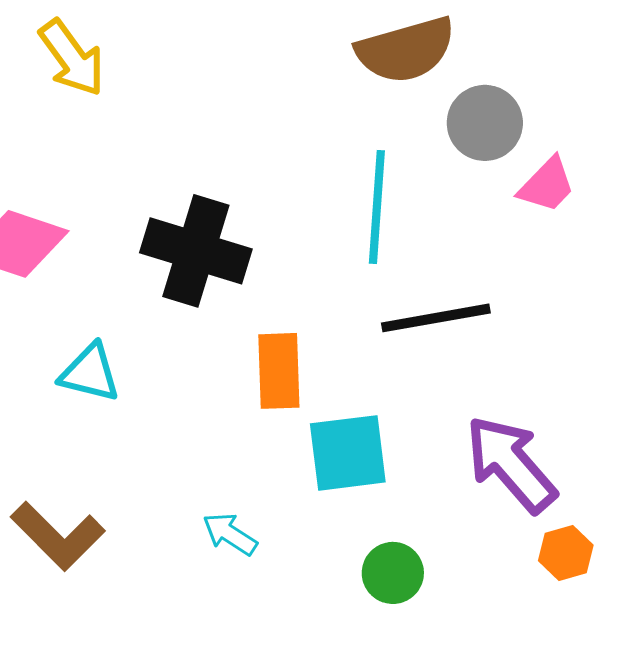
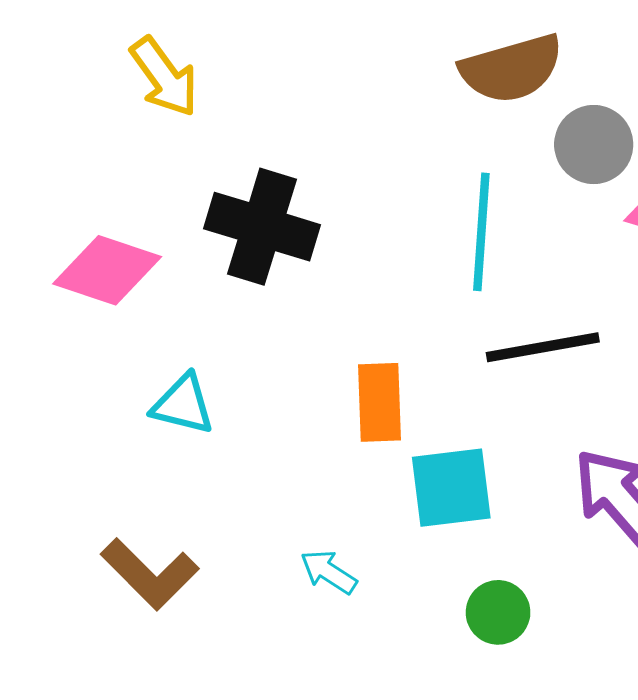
black cross: (196, 251) -> (262, 227), moved

